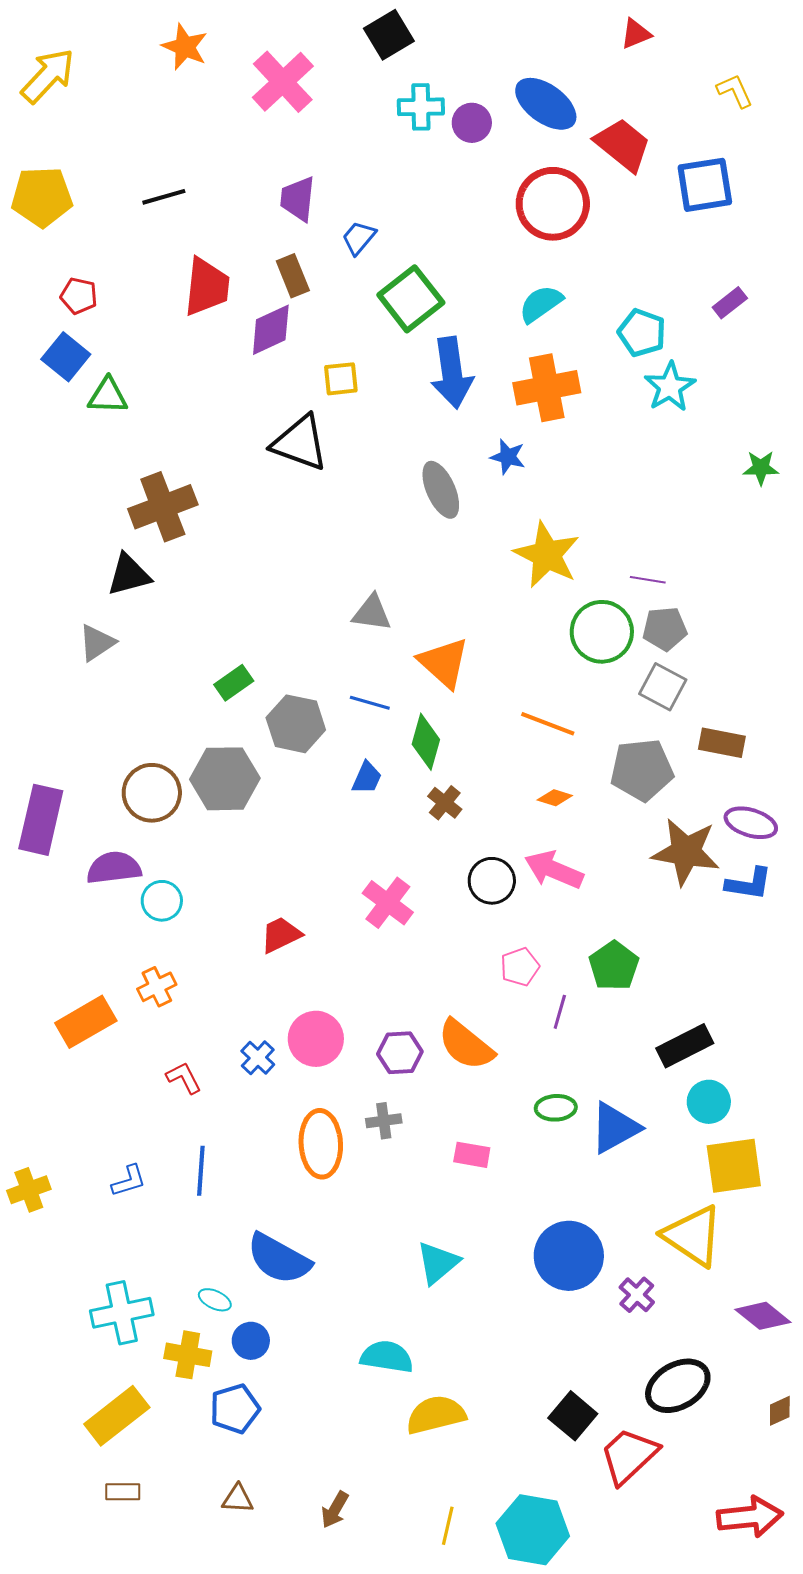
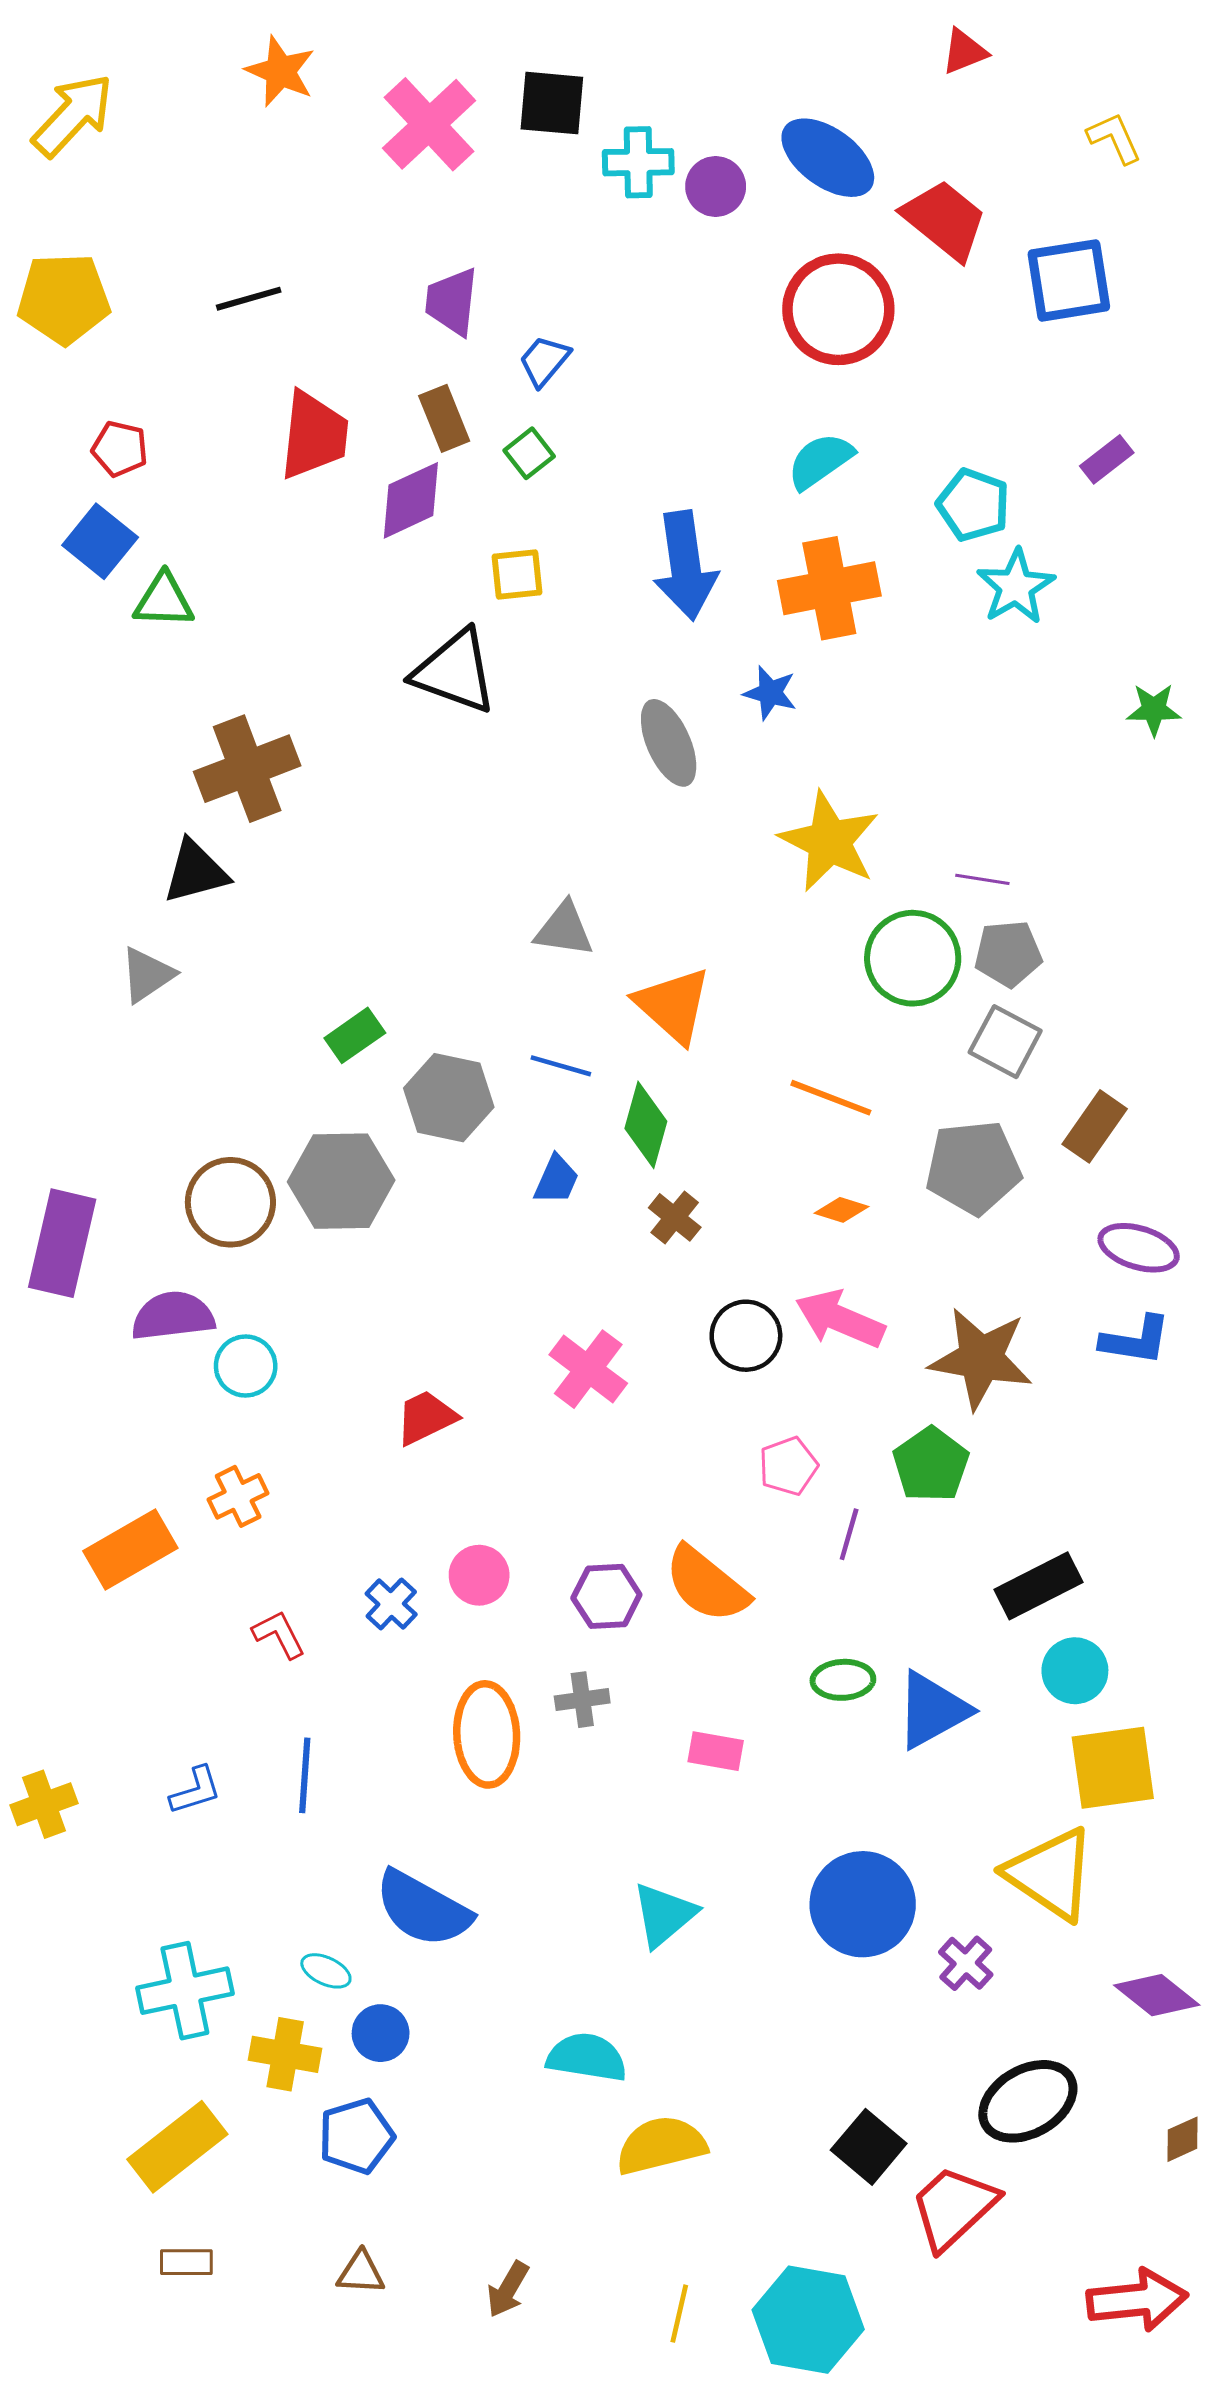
black square: (389, 35) -> (552, 103), moved, turned 36
green square: (411, 299) -> (529, 453), moved, size x0.5
brown rectangle: (722, 743) -> (1095, 1126), turned -66
brown star: (686, 852) -> (981, 1358), moved
pink circle: (316, 1039) -> (479, 1575), size x0.7

